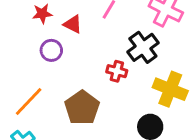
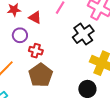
red cross: (117, 71) -> (36, 51), moved

